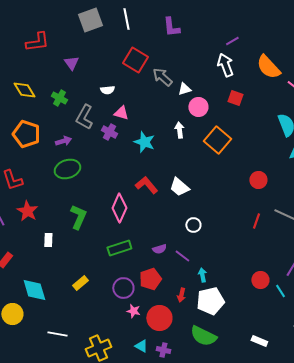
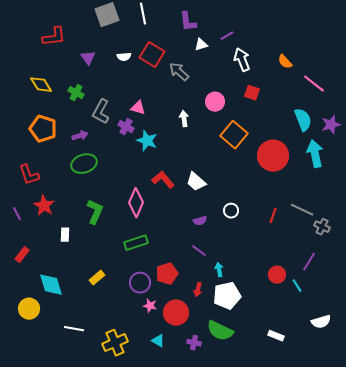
purple line: (232, 41) -> (227, 36), moved
orange semicircle: (268, 67) -> (285, 62), size x0.6
white triangle: (184, 89) -> (201, 45), moved
white semicircle: (107, 90) -> (124, 57), moved
white arrow: (179, 130) -> (184, 119), moved
cyan star: (144, 142) -> (147, 141), moved
red circle: (258, 180) -> (273, 156), moved, size x1.8
white circle: (193, 225) -> (231, 211), moved
purple semicircle: (159, 249) -> (200, 221), moved
purple cross: (163, 350) -> (194, 343), moved

